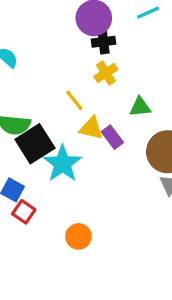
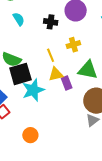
black cross: (103, 42) -> (51, 22), moved
green triangle: (140, 107) -> (88, 70), size x1.5
yellow triangle: (91, 128) -> (56, 74), turned -42

